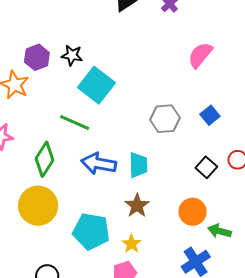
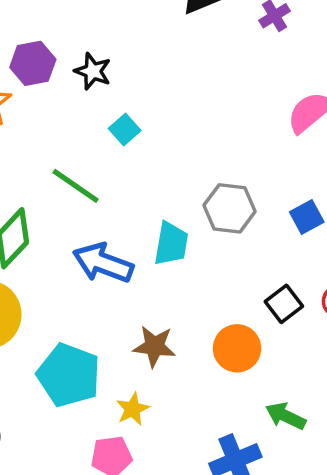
cyan square: (96, 85) -> (125, 130), size x0.5
cyan trapezoid: (138, 165) -> (171, 244), moved
brown star: (137, 206) -> (154, 346), turned 30
orange circle: (193, 212) -> (237, 348), moved

